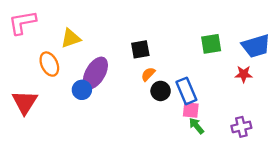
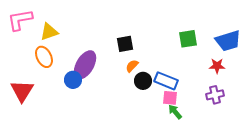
yellow triangle: (71, 38) -> (49, 32), moved
blue rectangle: (186, 91) -> (166, 81), turned -45
purple cross: (241, 127) -> (215, 95), moved

